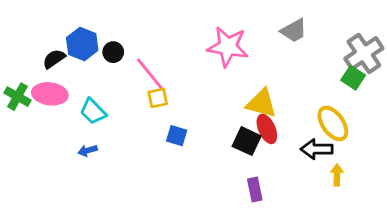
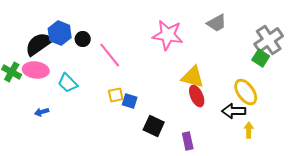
black semicircle: (54, 59) -> (39, 44), size x1.6
yellow square: (158, 98) -> (116, 95), moved
black square: (247, 141) -> (154, 126), moved
blue arrow: (88, 150) -> (42, 112), moved

